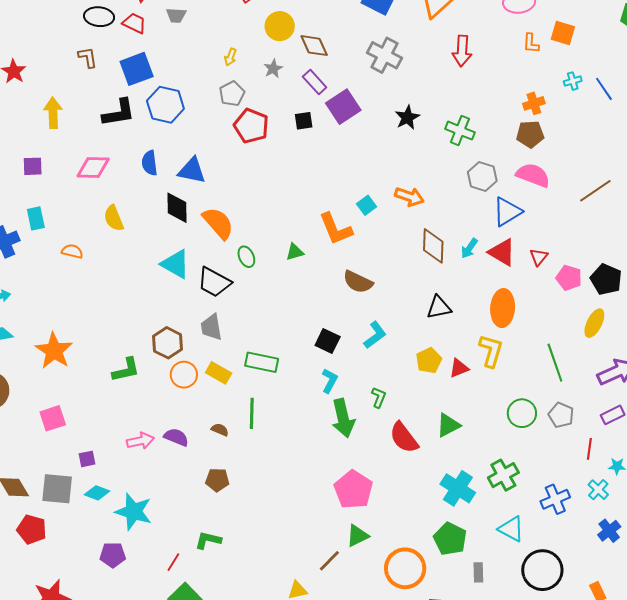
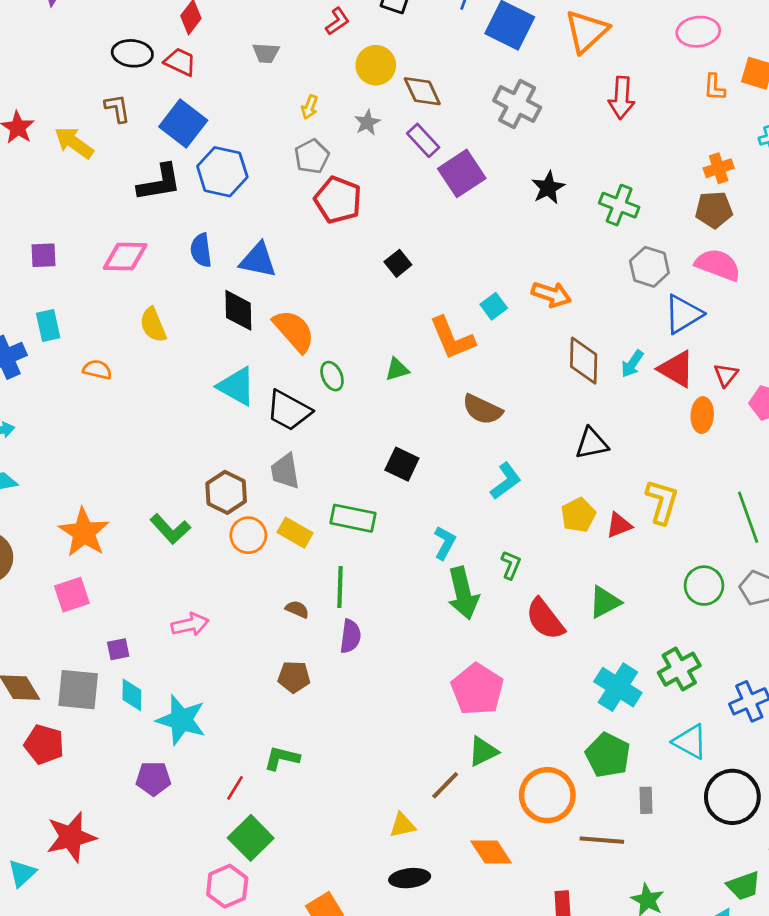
gray trapezoid: (176, 15) -> (266, 53), moved
blue square: (137, 69) -> (183, 124), turned -32
yellow arrow: (53, 113) -> (74, 143), moved, turned -52
black square: (304, 121) -> (398, 263), moved, turned -30
orange ellipse: (503, 308) -> (702, 415), moved, size x0.7
black square: (328, 341) -> (402, 464), moved
orange star: (54, 351) -> (84, 532), moved
green L-shape: (126, 370) -> (170, 529), turned 60
purple semicircle: (176, 437) -> (350, 636), moved, turned 75
cyan diamond: (97, 493) -> (132, 695), turned 70

